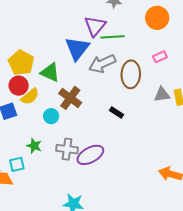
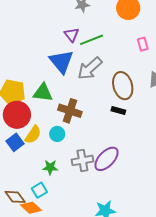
purple triangle: (95, 26) -> (72, 35), size x0.7
pink rectangle: (160, 57) -> (143, 44), turned -64
brown ellipse: (131, 74) -> (123, 86), moved
red circle: (19, 86) -> (17, 115), size x1.4
yellow semicircle: (30, 97) -> (33, 135), moved

